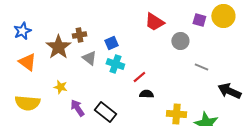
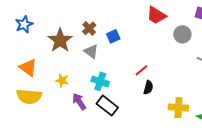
brown cross: (79, 35) -> (89, 28), moved, turned -32
orange triangle: (27, 62) -> (28, 67), moved
cyan cross: (115, 64) -> (100, 81), moved
black semicircle: (146, 94) -> (148, 87), turned 104

